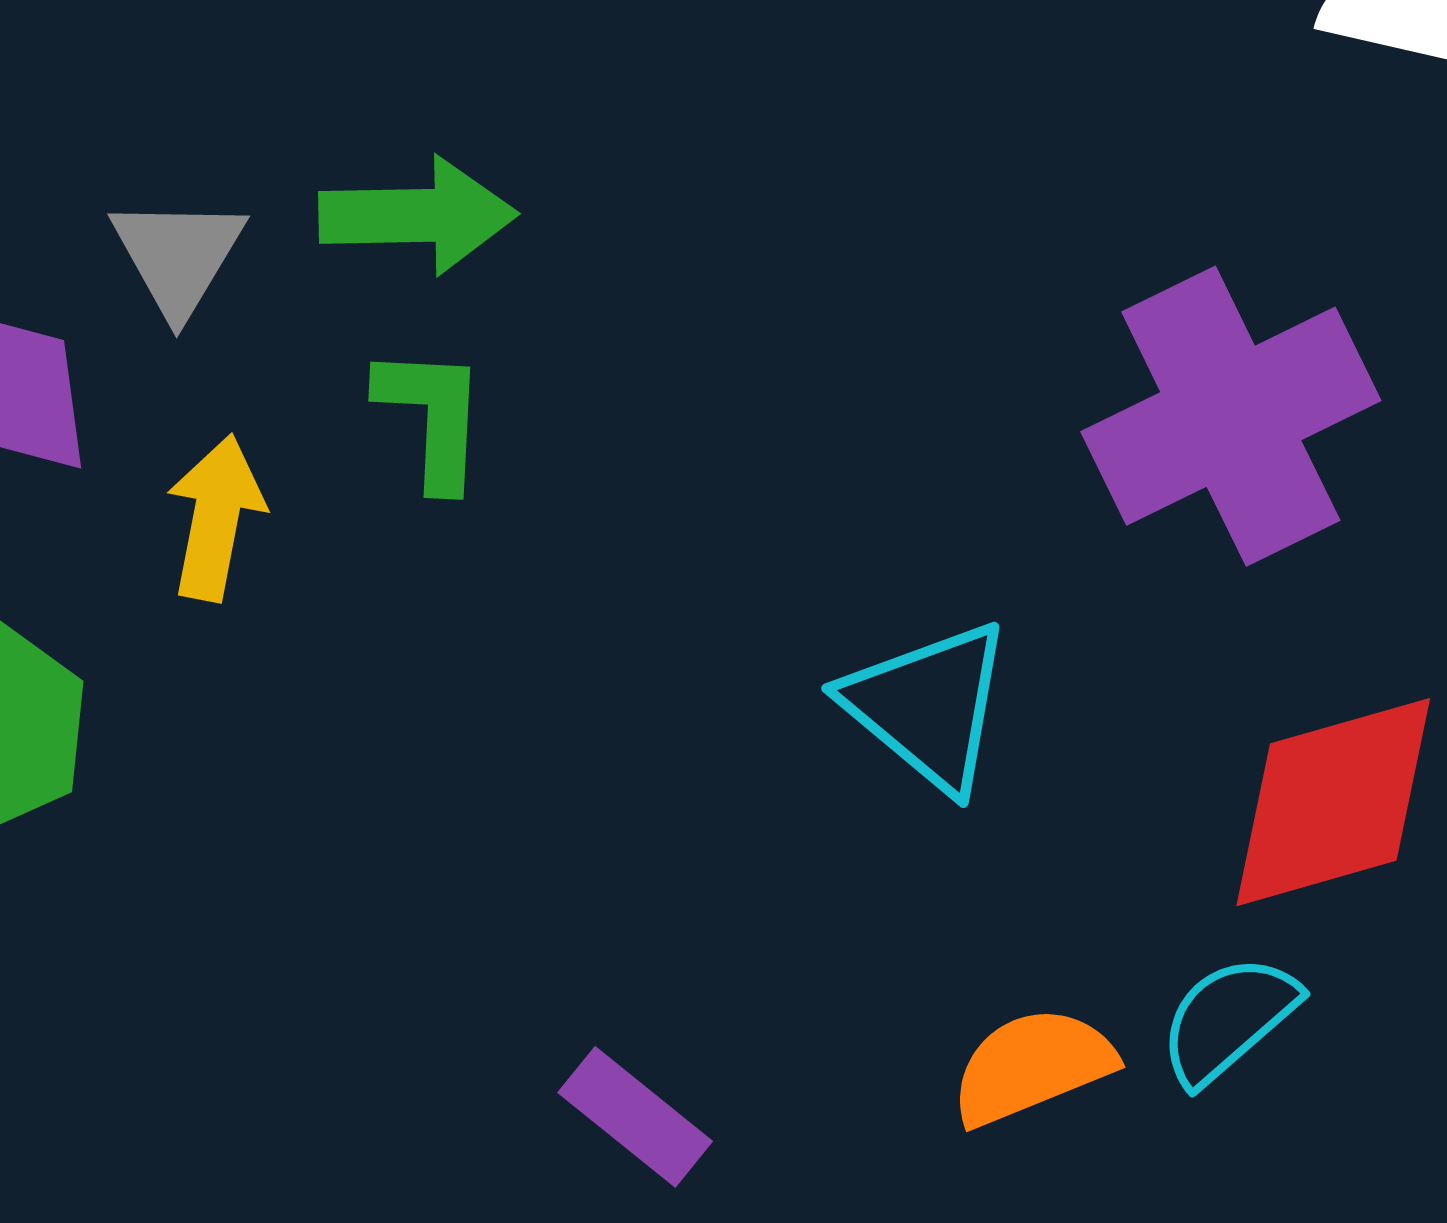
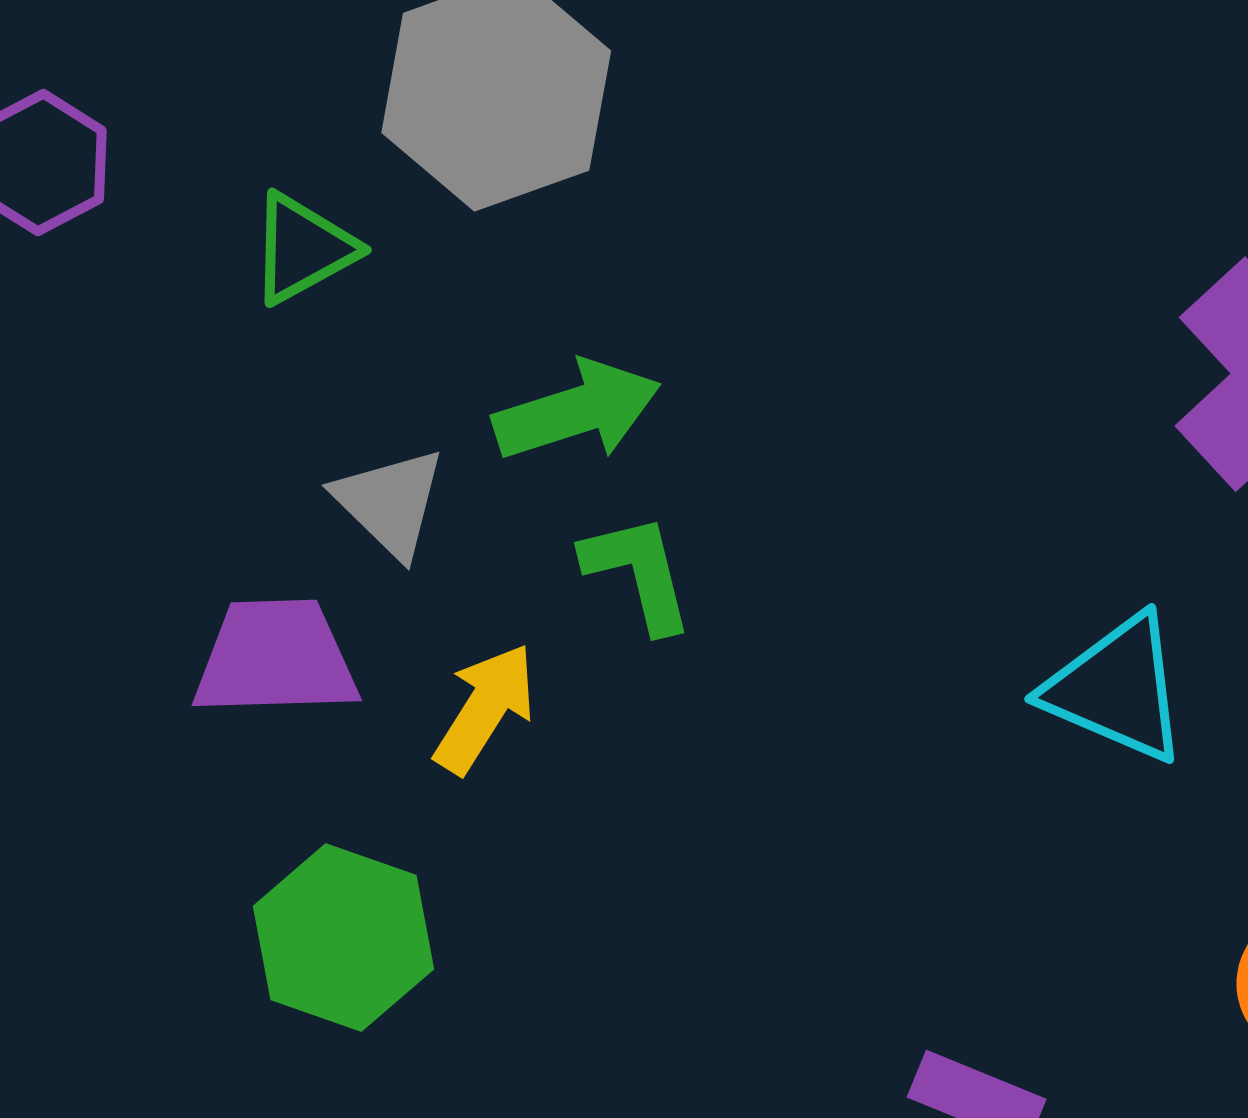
yellow arrow: (216, 518) -> (485, 708), turned 38

